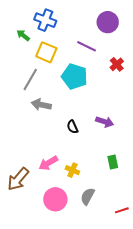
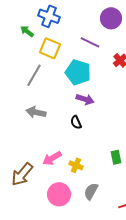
gray arrow: (41, 105) -> (36, 112), moved
purple arrow: (105, 122) -> (85, 99), moved

